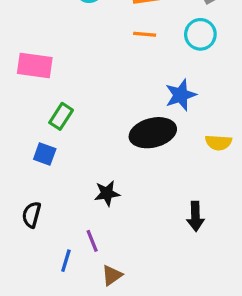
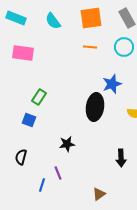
pink rectangle: (35, 65) -> (23, 53), moved
black ellipse: (153, 133) -> (95, 107), turned -68
brown triangle: (112, 275) -> (99, 194), moved

